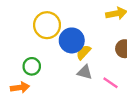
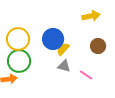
yellow circle: (47, 25) -> (18, 39), moved
green circle: (32, 66) -> (19, 61), size x1.5

